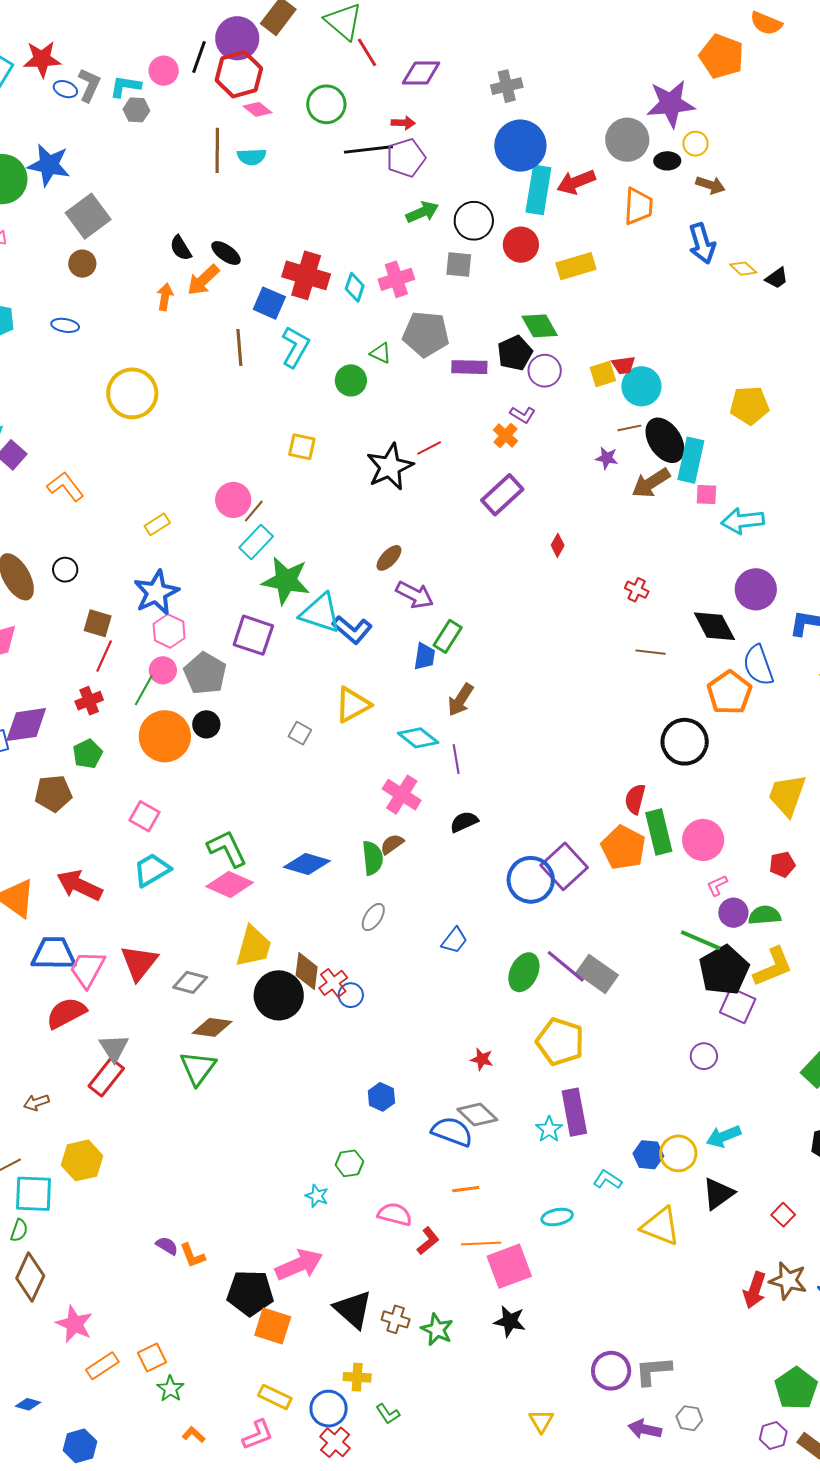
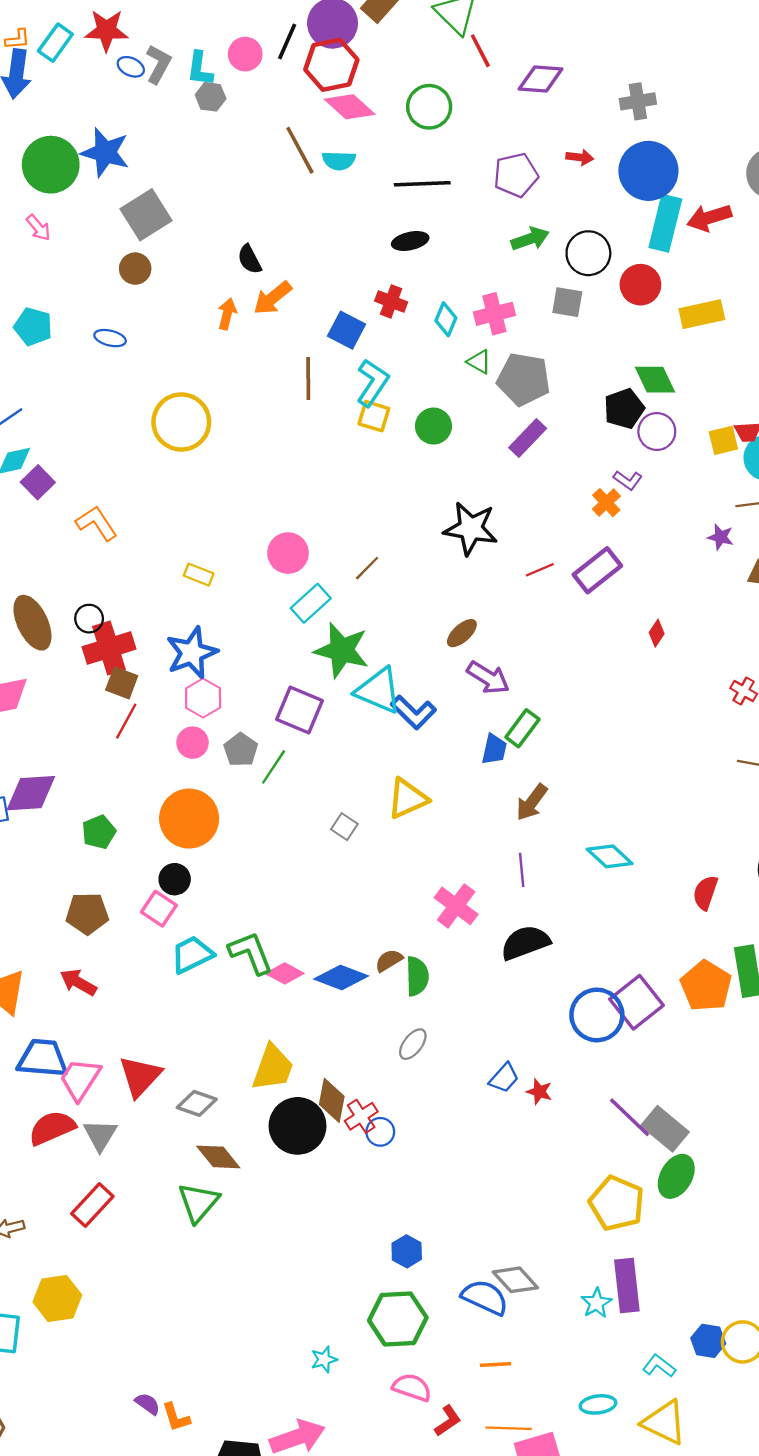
cyan L-shape: (125, 86) -> (200, 69), turned -96
pink diamond: (258, 109) -> (350, 107), size x1.5
red arrow: (403, 123) -> (580, 157), moved
black line: (368, 149) -> (422, 184), moved
brown line: (217, 150) -> (300, 150), turned -33
black ellipse: (226, 253) -> (410, 241), moved, turned -52
red cross: (306, 275) -> (391, 301), size x0.6
green triangle: (381, 353) -> (479, 362), moved
purple rectangle: (469, 367) -> (528, 438), moved, turned -52
yellow square: (302, 447) -> (374, 416), moved
red line: (429, 448) -> (540, 570), moved
black star: (390, 467) -> (471, 529), turned 30
brown line: (254, 511) -> (367, 568), moved
yellow rectangle: (157, 524) -> (199, 575), turned 50
gray pentagon: (205, 673) -> (241, 750), size x0.7
green line: (144, 690) -> (274, 767), moved
red cross: (89, 701) -> (109, 648), moved, size x1.6
black circle: (206, 724) -> (175, 879), moved
cyan diamond: (418, 738) -> (610, 856), moved
brown pentagon: (53, 793) -> (87, 913), moved
red semicircle: (635, 799) -> (705, 893), moved
black semicircle: (464, 822) -> (525, 943), size x1.5
brown semicircle: (392, 844) -> (389, 960), moved
cyan trapezoid: (152, 870) -> (192, 955), moved
pink diamond: (230, 884) -> (285, 973), moved, size x0.7
red arrow: (80, 885) -> (78, 982), size x0.7
green ellipse: (524, 972) -> (676, 1176), moved
brown diamond: (212, 1027) -> (218, 1157), turned 39
gray triangle: (114, 1048) -> (100, 1135), moved
red star: (482, 1059) -> (539, 1092), moved
green hexagon: (349, 1163) -> (398, 1319), moved, size x1.8
cyan star: (317, 1196) -> (324, 1359), turned 30
yellow triangle: (661, 1226) -> (664, 1423), moved

